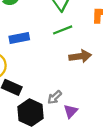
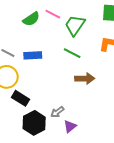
green line: (63, 30) -> (72, 53), turned 42

